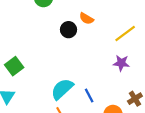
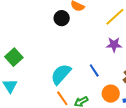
blue line: (89, 96) -> (94, 70), moved

